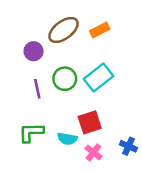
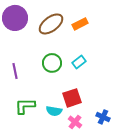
purple circle: (34, 51) -> (15, 18), moved, size x1.6
cyan rectangle: (98, 77) -> (79, 62), size x0.6
purple line: (37, 89) -> (15, 71), moved

